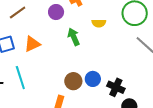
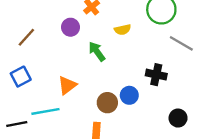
orange triangle: (32, 44) -> (67, 85), moved
cyan line: (20, 78) -> (45, 111), turned -70
black cross: (116, 87) -> (156, 75), moved

